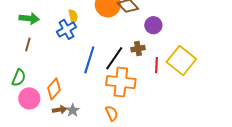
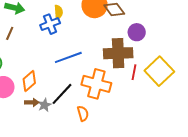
brown cross: (138, 49) -> (118, 53), size x2.0
black line: (114, 58) -> (62, 94), moved
blue line: (89, 60) -> (68, 57), turned 44

